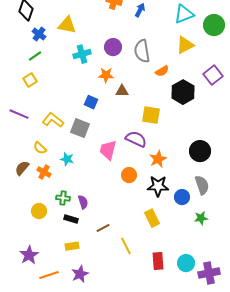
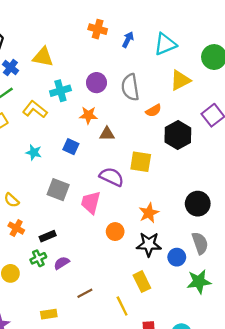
cyan triangle: (184, 14) -> (165, 44), moved
yellow L-shape: (53, 120) -> (35, 109), moved
gray square: (80, 128) -> (58, 190), moved
purple semicircle: (136, 139) -> (112, 177), moved
cyan star: (67, 159) -> (34, 152), moved
green cross: (63, 198) -> (38, 258), turned -32
purple semicircle: (83, 202) -> (62, 263), turned -104
green star: (201, 218) -> (199, 282), size x1.5
black rectangle: (71, 219) -> (48, 236), moved, turned -40
yellow line: (126, 246) -> (122, 306), moved

